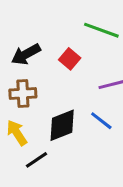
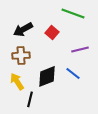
black line: (36, 160) -> (30, 99), turned -42

